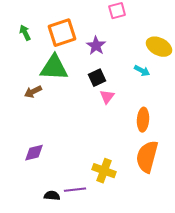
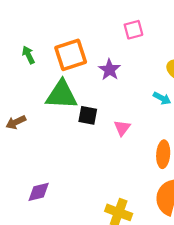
black square: (97, 78) -> (88, 115), moved, turned 36
brown arrow: (33, 92) -> (16, 122), moved

